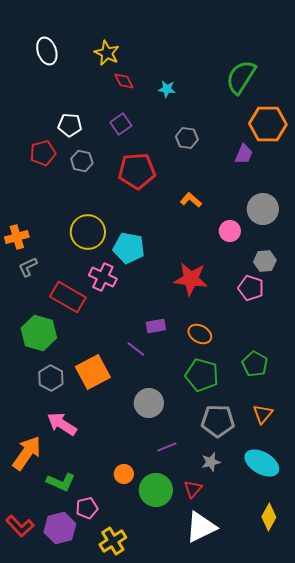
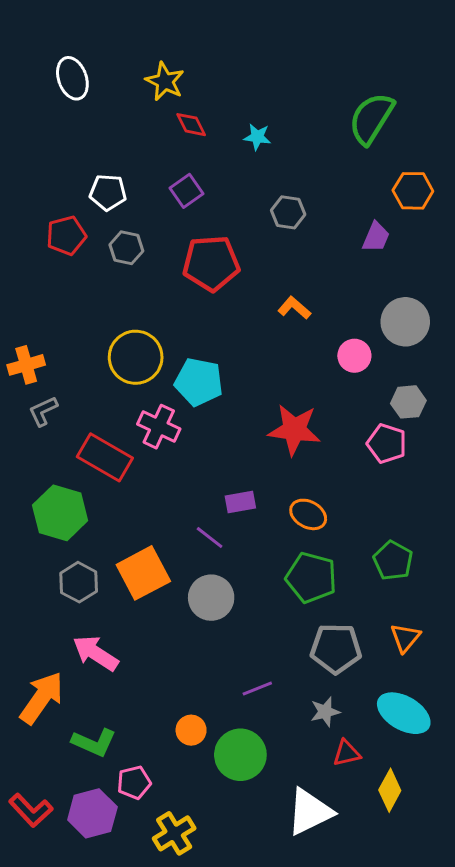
orange hexagon: (268, 124) -> (413, 191), size x0.7
gray circle: (149, 403) -> (211, 598), moved
red triangle: (193, 489) -> (347, 753), moved, turned 36
yellow diamond: (269, 517) -> (390, 790), moved

